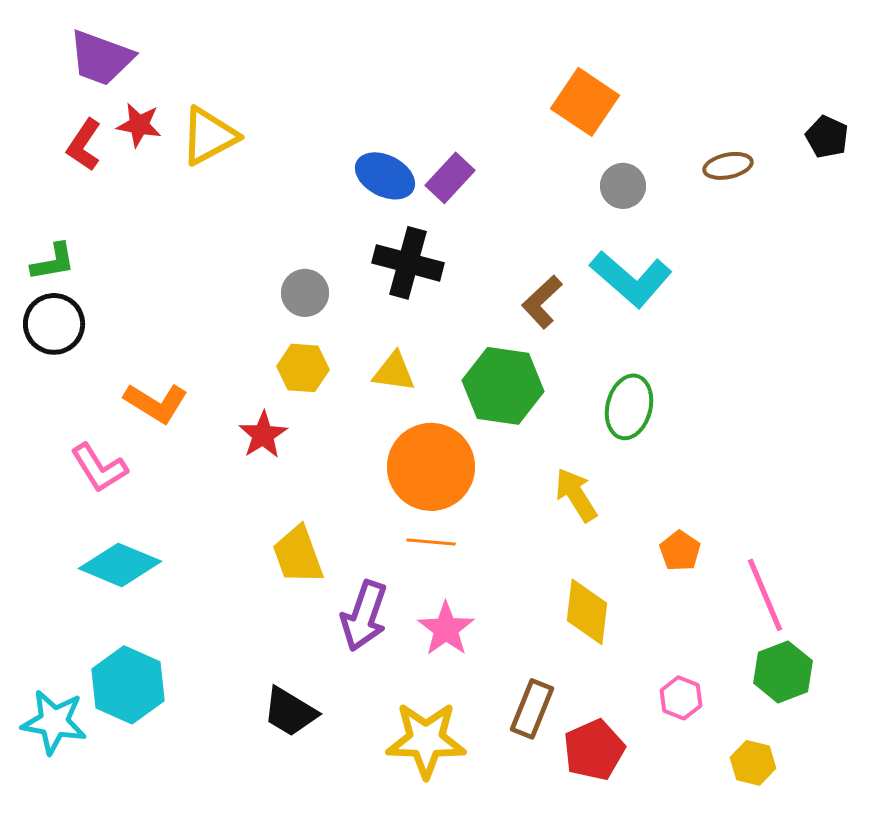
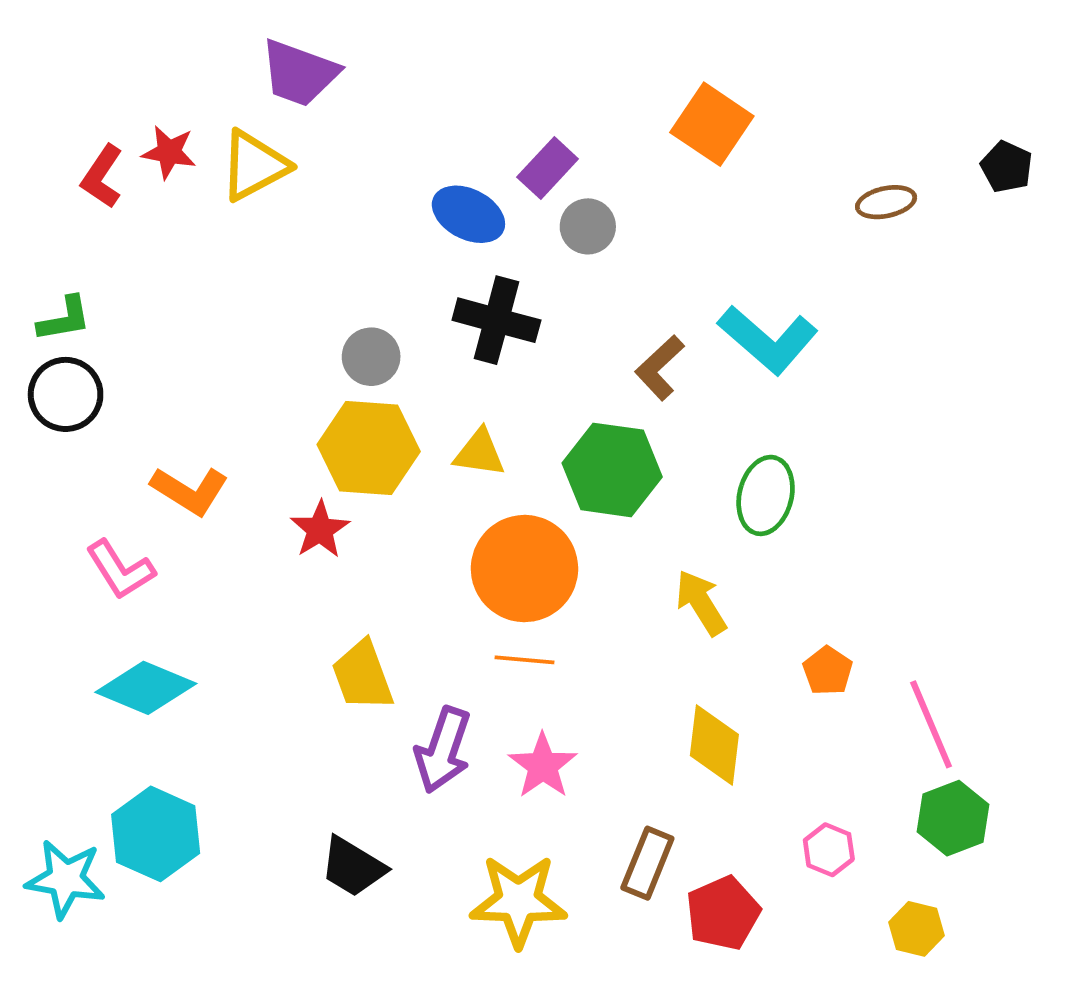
purple trapezoid: (101, 58) -> (299, 73), moved
purple rectangle: (450, 178) -> (548, 168), moved
gray circle: (623, 186) -> (588, 226), moved
yellow hexagon: (303, 368) -> (369, 448), size x1.6

